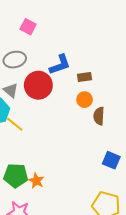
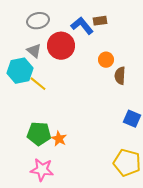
blue L-shape: (60, 65) -> (82, 26), turned -110
brown rectangle: (85, 77) -> (100, 21), moved

